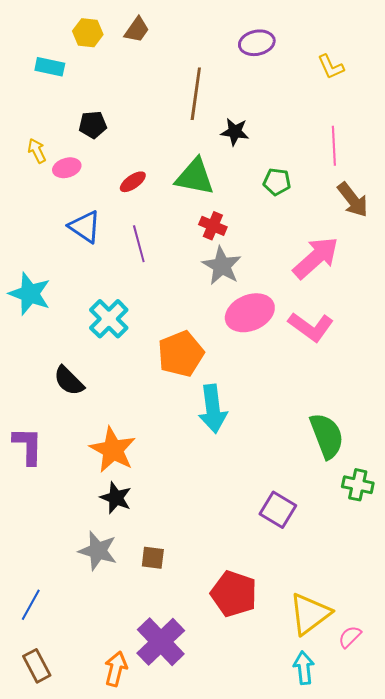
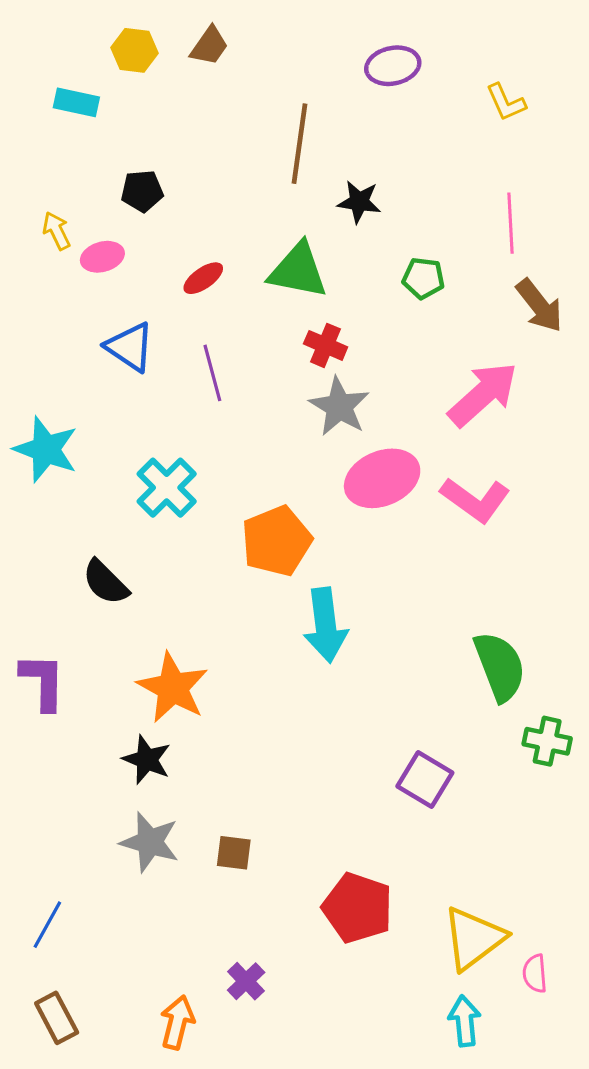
black star: (116, 498) -> (147, 760), moved
pink semicircle: (350, 637) -> (535, 974), turned -50
purple cross: (161, 642) -> (246, 981), size x0.5

